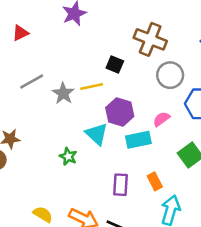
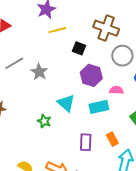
yellow line: (92, 87) -> (57, 30), moved
purple hexagon: (120, 112) -> (91, 75), moved
pink semicircle: (161, 119) -> (116, 90), turned 40

